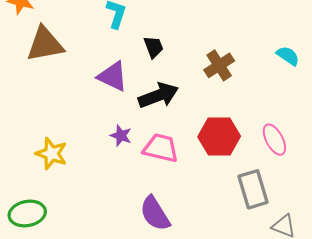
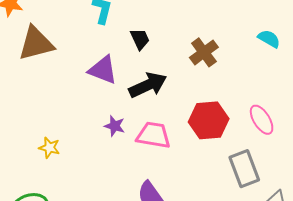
yellow star: (52, 154) -> (49, 148), size x0.7

